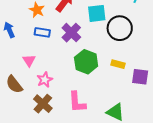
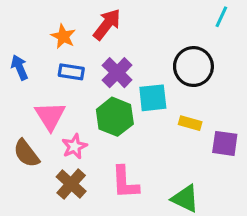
cyan square: (97, 13) -> (153, 98), moved
pink triangle: (29, 60) -> (50, 116), size x1.5
green hexagon: (86, 62) -> (115, 117), moved

